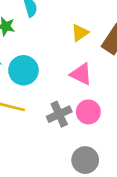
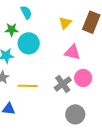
cyan circle: (23, 70) -> (29, 43), moved
gray circle: (85, 160) -> (75, 114), moved

